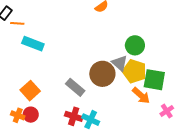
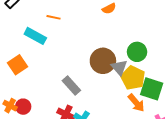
orange line: (17, 23) -> (54, 17), moved
brown circle: (102, 74) -> (103, 61), moved
orange square: (30, 91) -> (17, 65), moved

